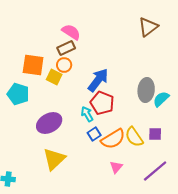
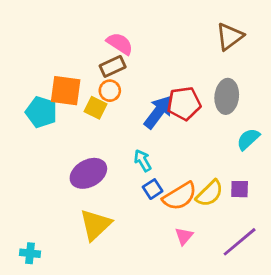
gray ellipse: (146, 90) -> (227, 96), moved
cyan pentagon: (18, 94) -> (41, 112), moved
red pentagon: (102, 103) -> (184, 103), moved, turned -30
yellow semicircle: (134, 137) -> (210, 193), turned -100

